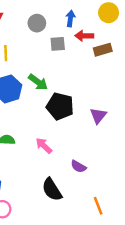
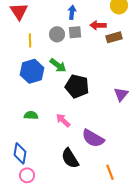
blue arrow: (70, 18) -> (72, 12), moved
gray circle: (37, 23) -> (57, 34), moved
purple triangle: (98, 116) -> (121, 94), moved
purple semicircle: (78, 166) -> (93, 138), size x1.6

